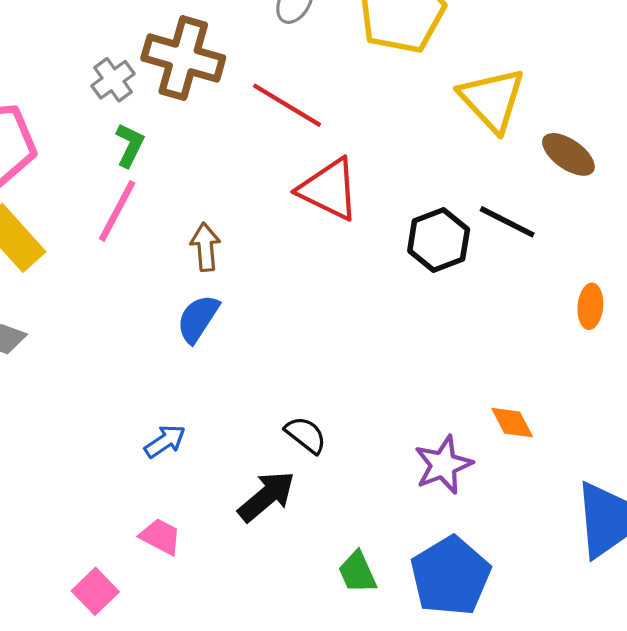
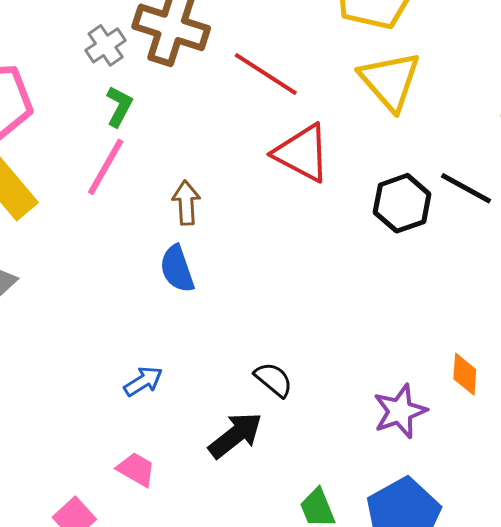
yellow triangle: (492, 100) -> (390, 81), moved
blue semicircle: (198, 319) -> (177, 269), turned -54
orange diamond: (512, 423) -> (465, 374), turned 30

